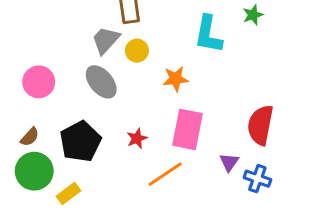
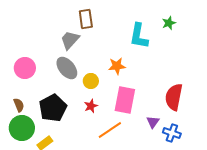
yellow circle: (137, 51) -> (91, 81), moved
brown semicircle: (30, 137) -> (19, 105), turned -64

